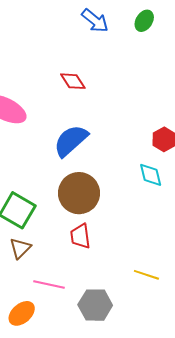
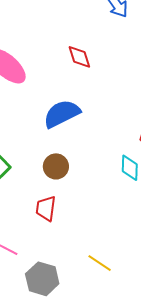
brown circle: (79, 193) -> (56, 166), size x0.6

